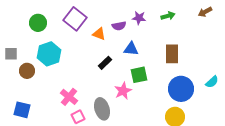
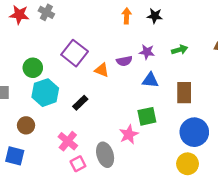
green circle: (38, 23) -> (33, 68), moved
blue triangle: (131, 49) -> (150, 80), moved
black rectangle: (105, 63) -> (80, 103), moved
brown circle: (27, 71) -> (26, 125), moved

